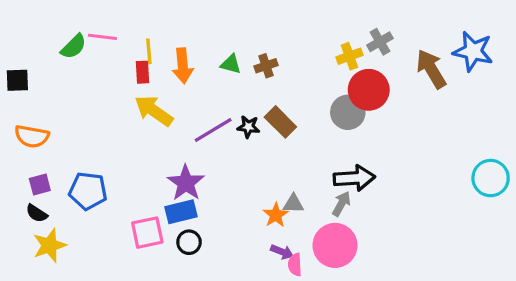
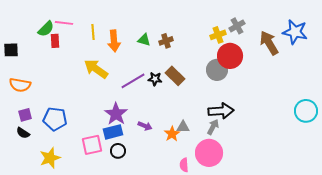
red rectangle: (143, 72) -> (55, 41), moved
yellow star: (49, 245) -> (50, 158), moved
purple arrow: (282, 252) -> (145, 126), moved

